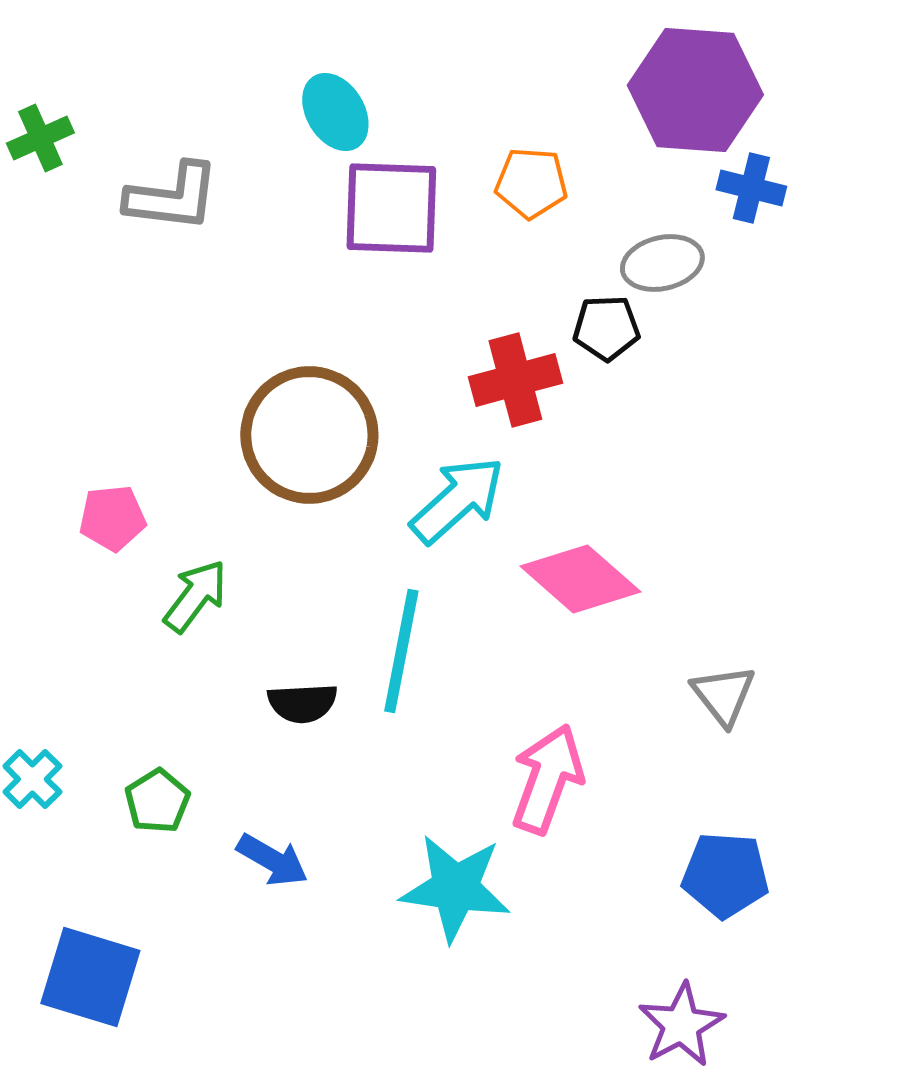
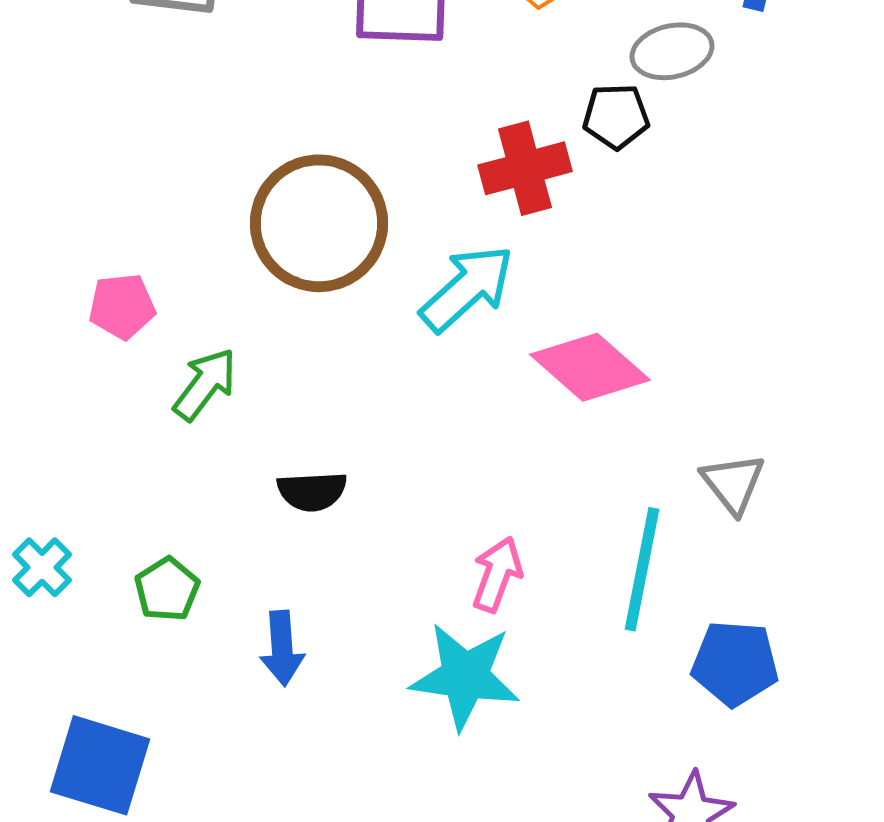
cyan line: (401, 651) -> (642, 569), moved
pink arrow: (547, 779) -> (497, 574), moved, size x0.7
blue arrow: (272, 860) -> (282, 648), turned 56

